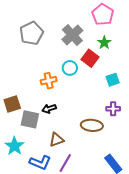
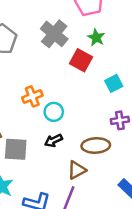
cyan circle: (70, 68) -> (54, 112), moved
black arrow: (49, 109) -> (54, 141), moved
brown triangle: (57, 140) -> (77, 170), moved

